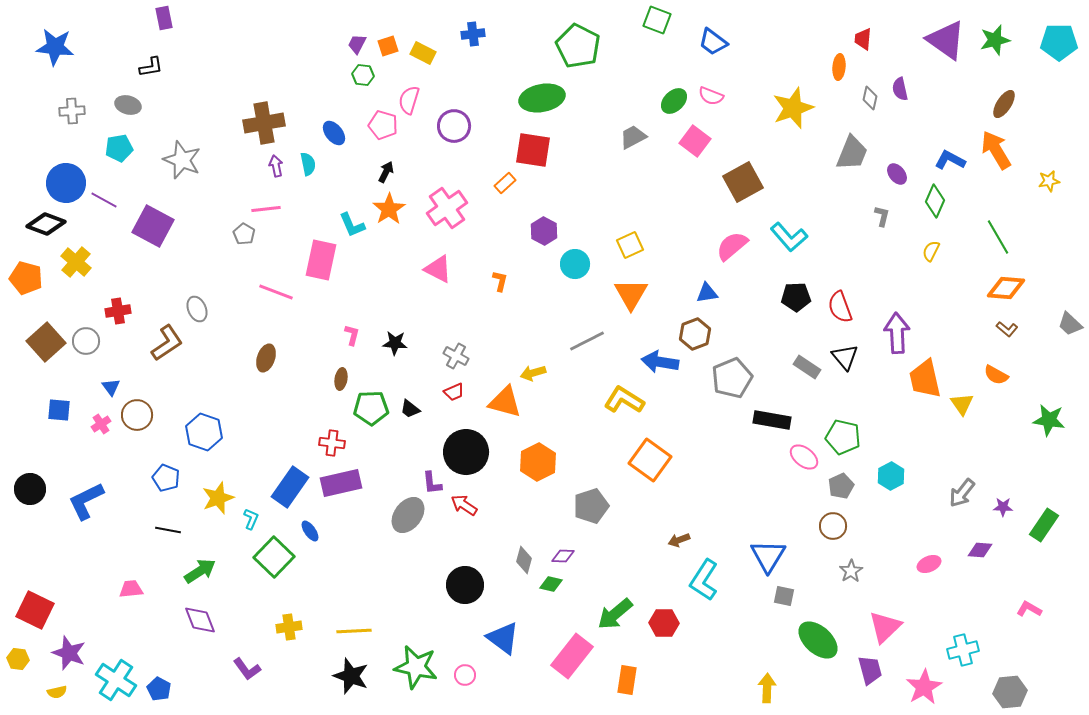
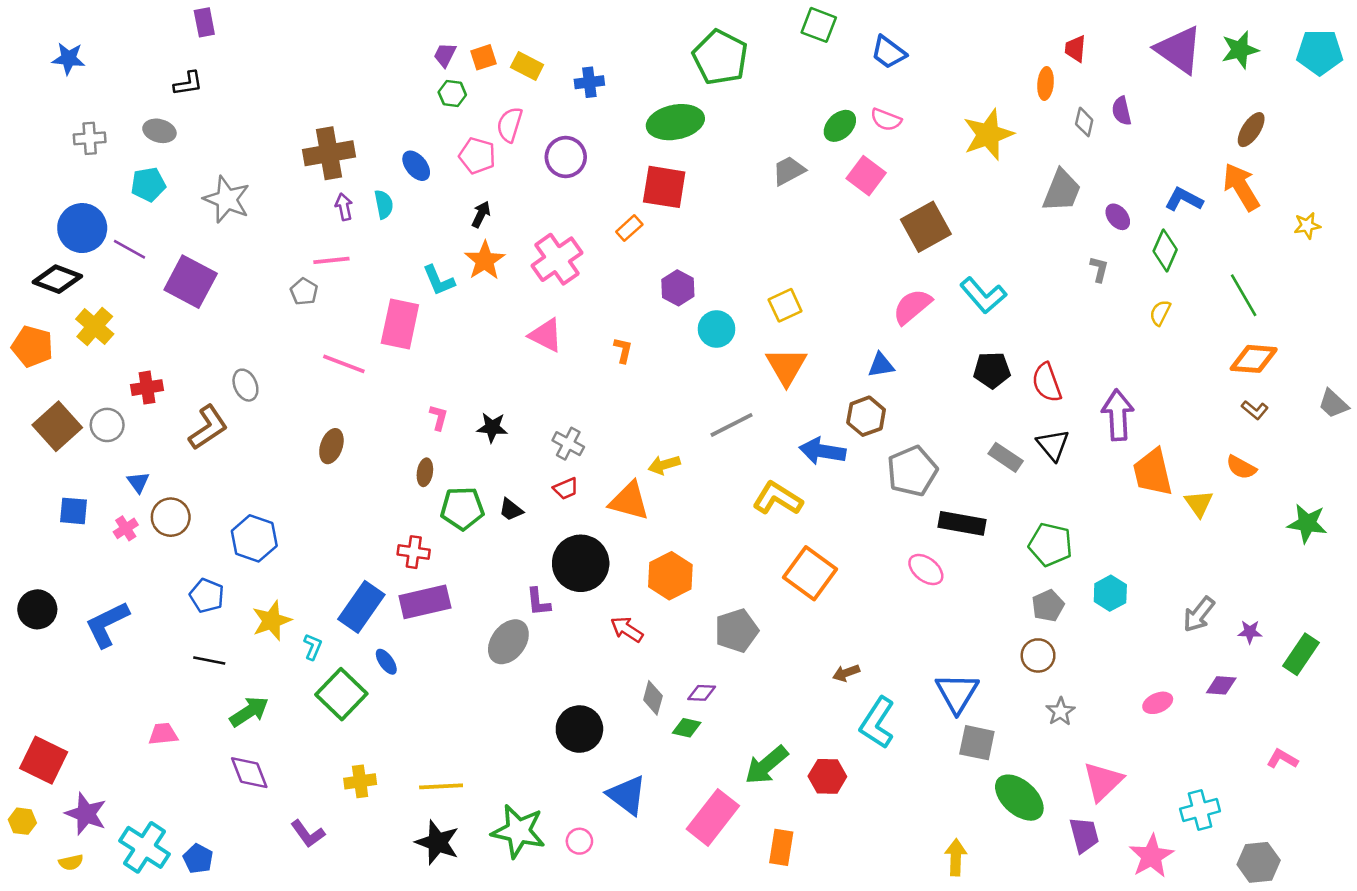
blue cross: (473, 34) -> (589, 82), moved
blue star: (55, 47) -> (68, 59), size x0.7
pink ellipse: (804, 457) -> (926, 569), moved
red arrow: (464, 505) -> (627, 629), moved
gray square: (784, 596) -> (977, 743), size x1.4

